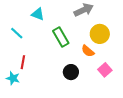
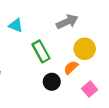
orange semicircle: (88, 51) -> (71, 68), turned 96
black circle: (71, 72) -> (52, 82), moved

